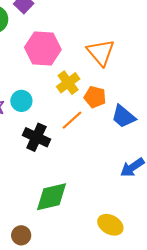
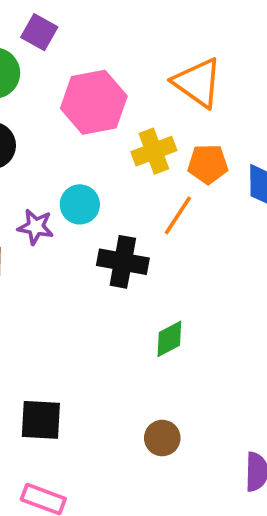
yellow cross: (68, 83) -> (154, 151), turned 30
green diamond: (52, 197) -> (169, 339), moved, size x0.6
brown circle: (21, 235) -> (162, 438), moved

